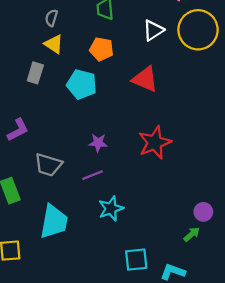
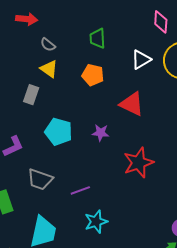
gray semicircle: (51, 18) -> (48, 45), turned -70
cyan pentagon: (82, 84) -> (59, 132), moved
purple star: (98, 143) -> (101, 133), moved

